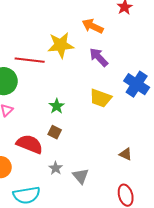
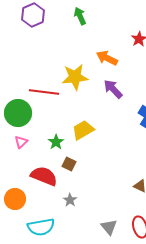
yellow trapezoid: (101, 98) -> (83, 130), moved, turned 130
green star: (57, 106) -> (56, 142), moved
gray triangle: (81, 176) -> (109, 227), moved

